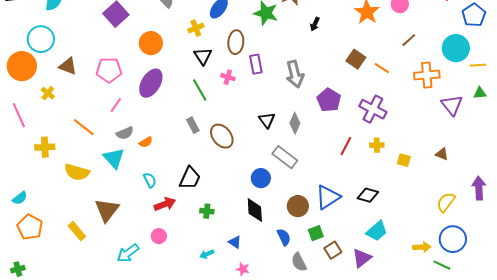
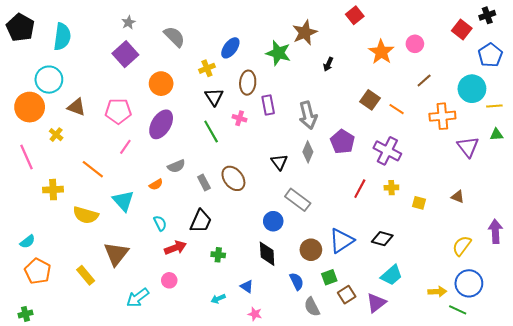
gray diamond: (295, 123) -> (308, 152), moved
gray rectangle: (193, 125) -> (204, 182), moved
gray semicircle: (125, 133) -> (176, 166), moved

